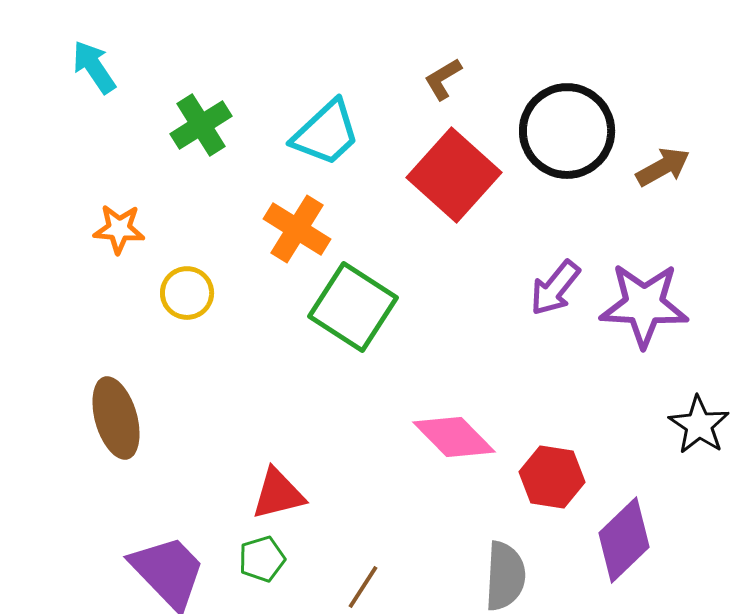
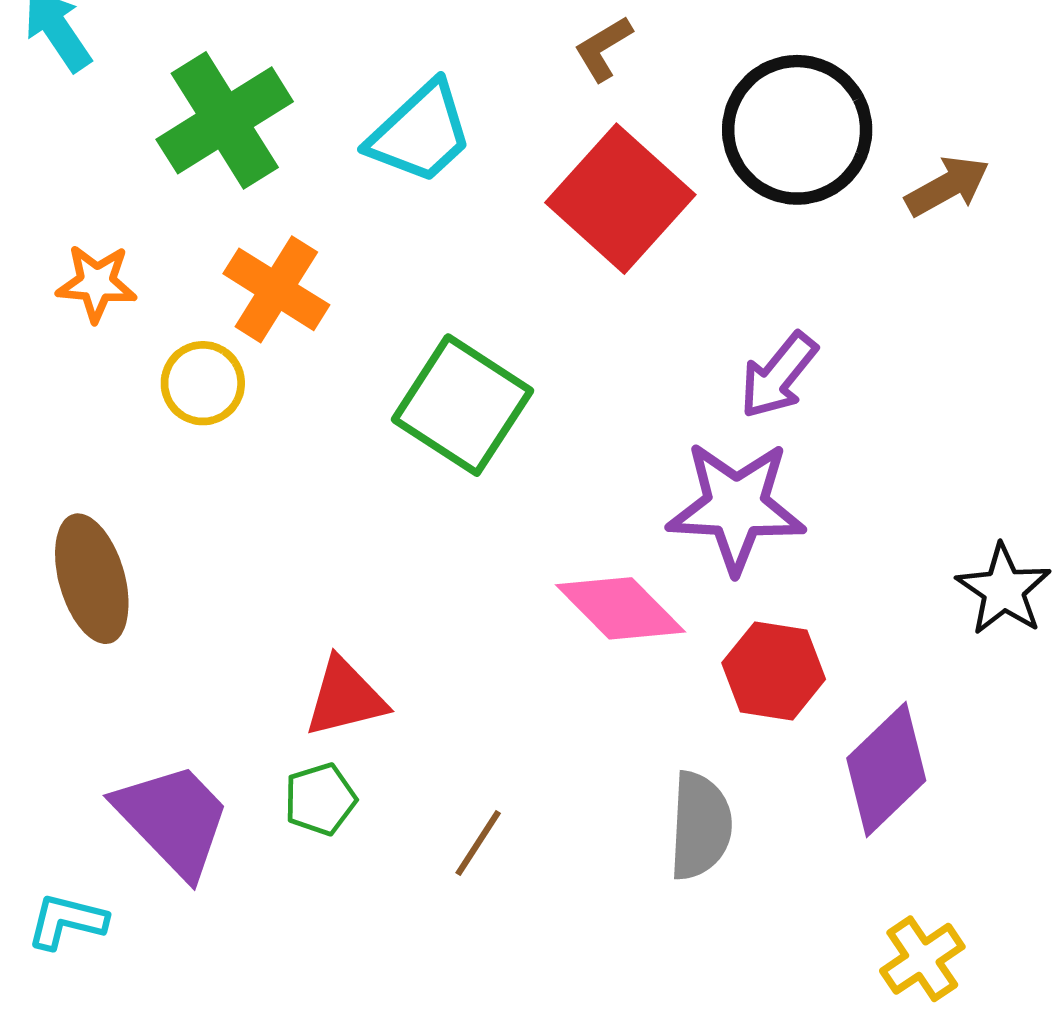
green cross: (201, 125) -> (225, 120), size x1.4
orange cross: (297, 229) -> (276, 289), moved
purple star: (644, 305) -> (736, 507), moved

